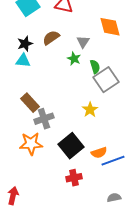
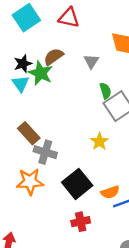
green star: (74, 59) -> (41, 73), moved, size x1.5
cyan triangle: (23, 61) -> (21, 84), turned 49
gray cross: (44, 119) -> (45, 152), turned 36

